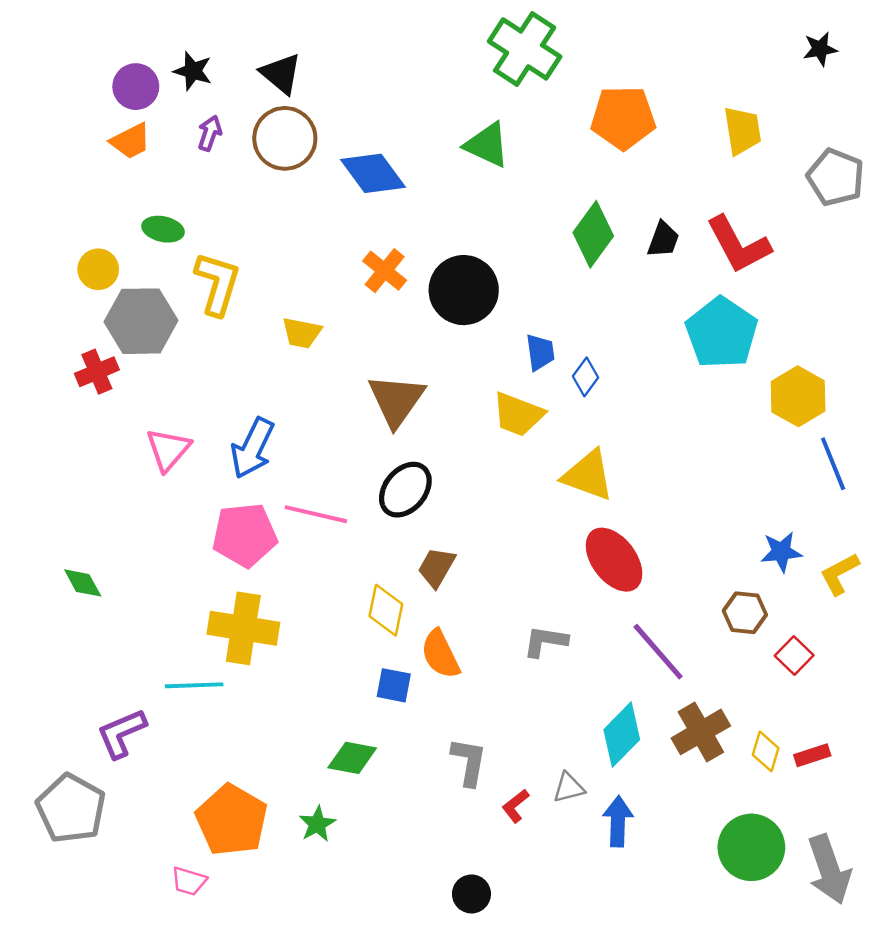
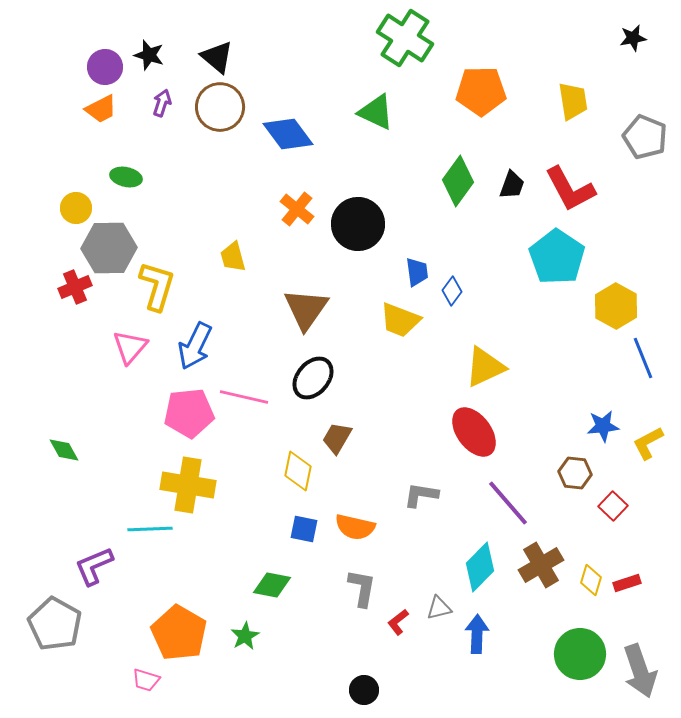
yellow L-shape: (217, 284) -> (157, 286), moved
yellow trapezoid: (302, 333) -> (233, 257), turned 64
yellow triangle: (588, 475) -> (485, 367), moved, turned -45
orange semicircle: (440, 654) -> (355, 527), moved, turned -51

